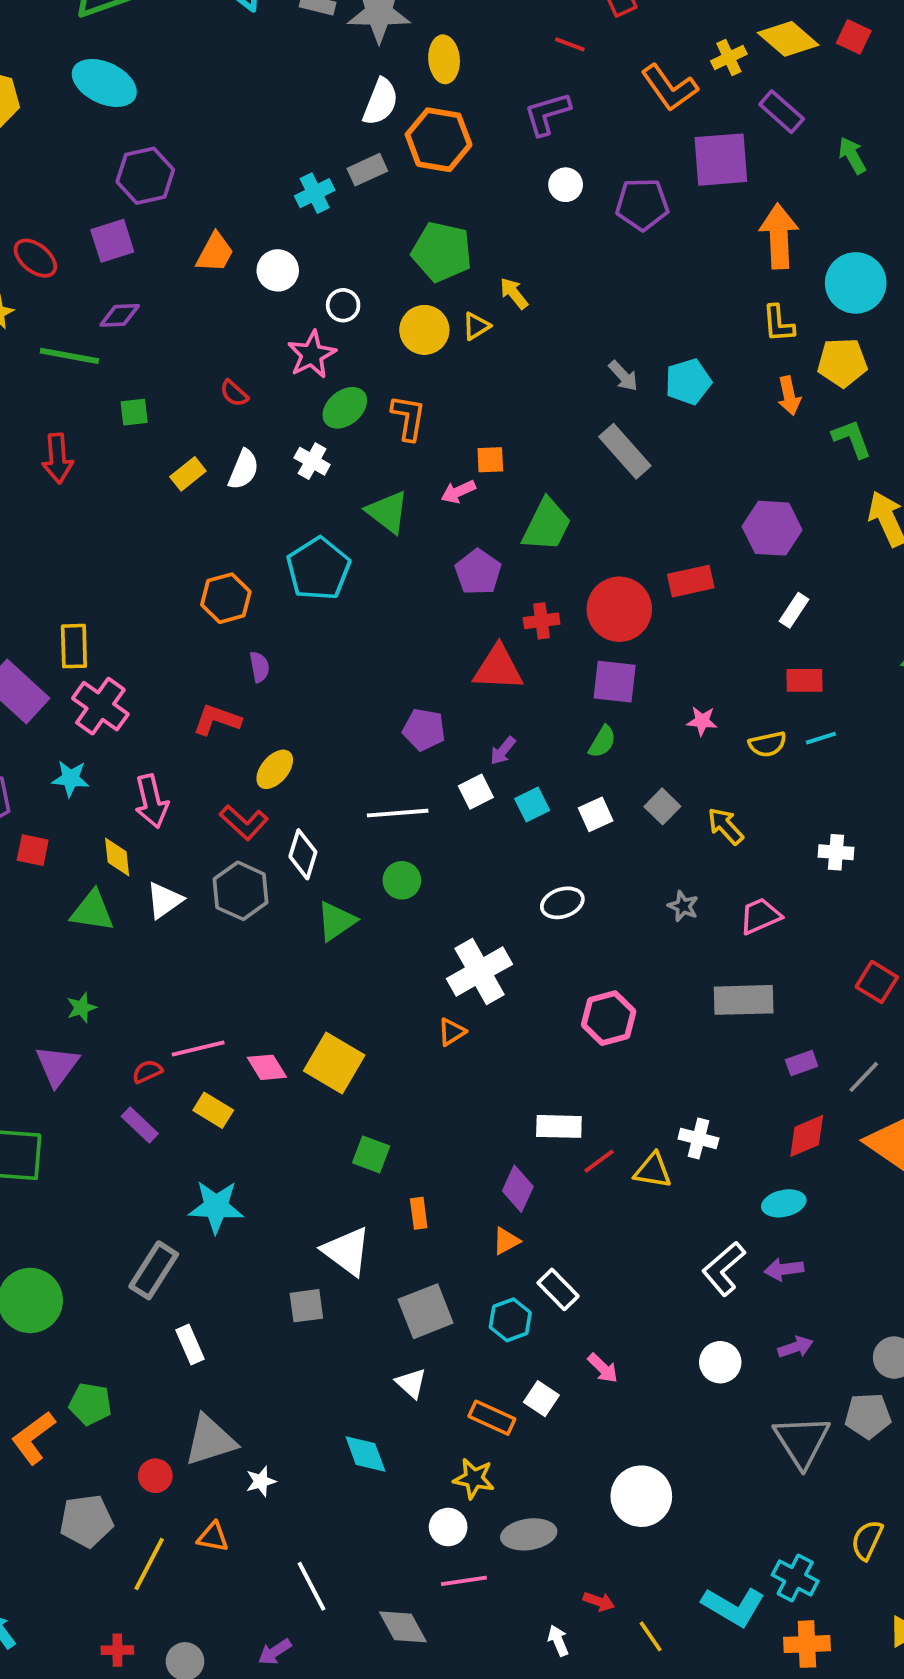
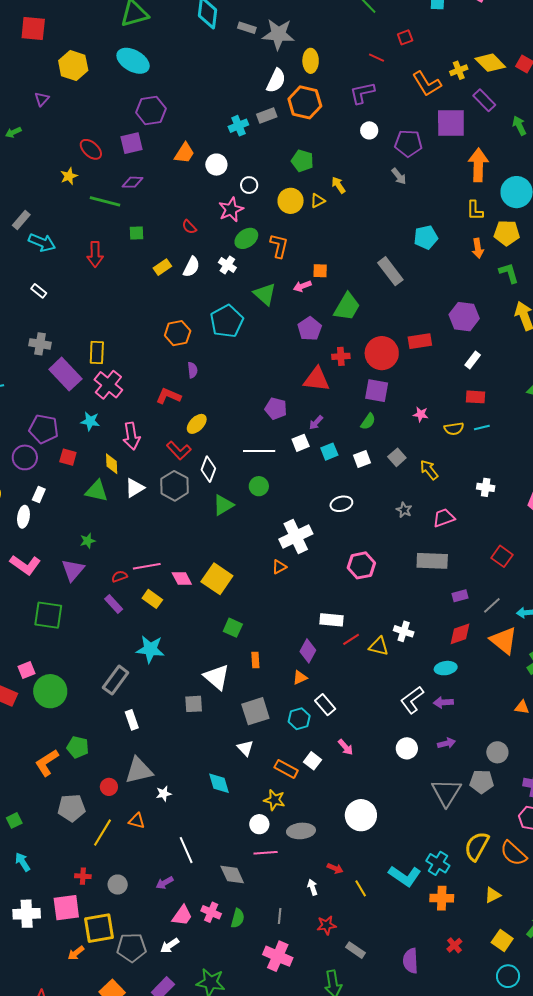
green pentagon: (442, 252) -> (302, 161), size x0.7
gray arrow: (623, 376) -> (399, 176), moved
yellow semicircle: (867, 1540) -> (477, 846), size x1.4

